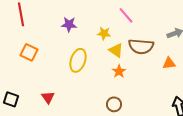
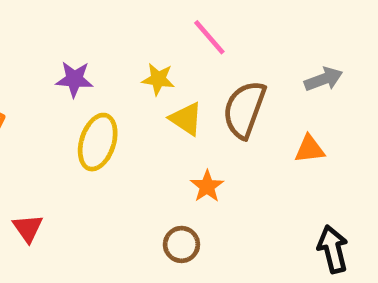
purple star: (69, 24) -> (74, 79), moved
brown semicircle: (141, 46) -> (244, 109), turned 105
orange star: (119, 71) -> (207, 186), moved

